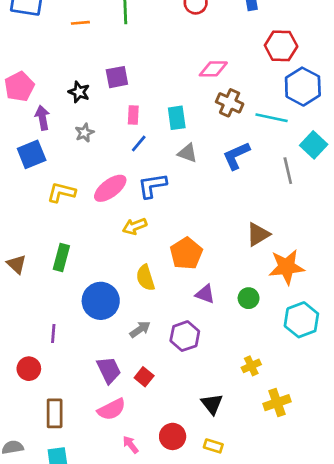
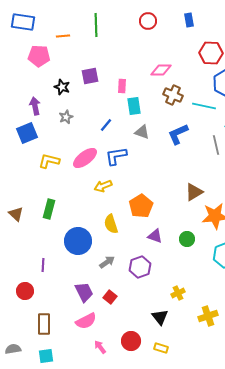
pink pentagon: (19, 87) -> (39, 56), moved, turned 30
pink rectangle: (133, 115) -> (122, 86), moved
yellow cross: (251, 366) -> (178, 293), moved

